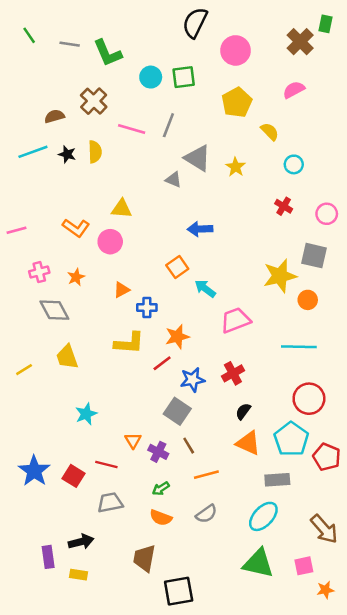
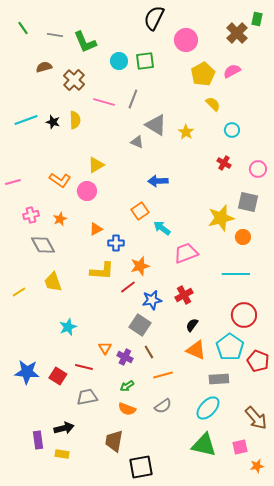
yellow pentagon: (237, 102) -> (203, 74), moved
brown semicircle: (54, 116) -> (44, 67), moved
yellow triangle: (122, 209) -> (96, 165), turned -36
blue star: (34, 471) -> (27, 372), turned -30

